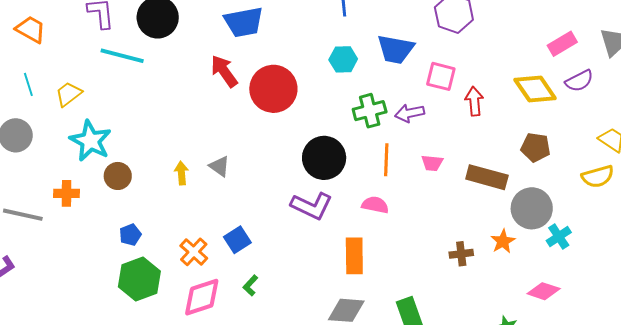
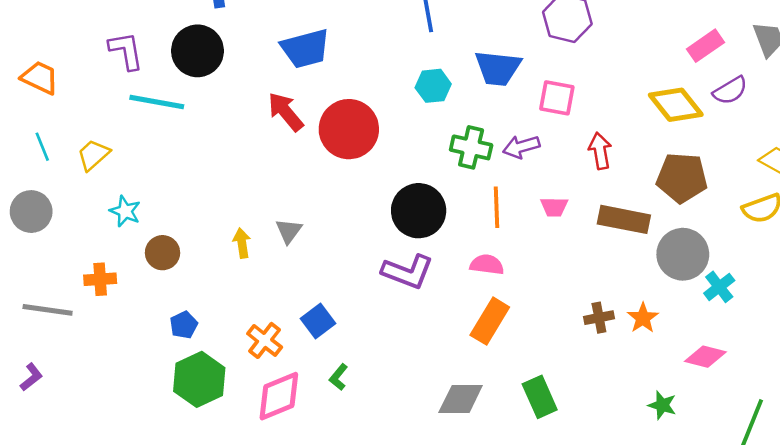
red arrow: (474, 101) -> (600, 151), moved
green cross: (370, 111) -> (471, 147), turned 32
cyan star: (91, 141) -> (125, 211), size x0.6
brown pentagon: (536, 147) -> (682, 178), size x1.4
gray triangle: (219, 166) -> (289, 231), turned 35
orange star: (503, 241) -> (643, 318), moved
orange rectangle: (354, 256) -> (490, 321), moved, turned 36

